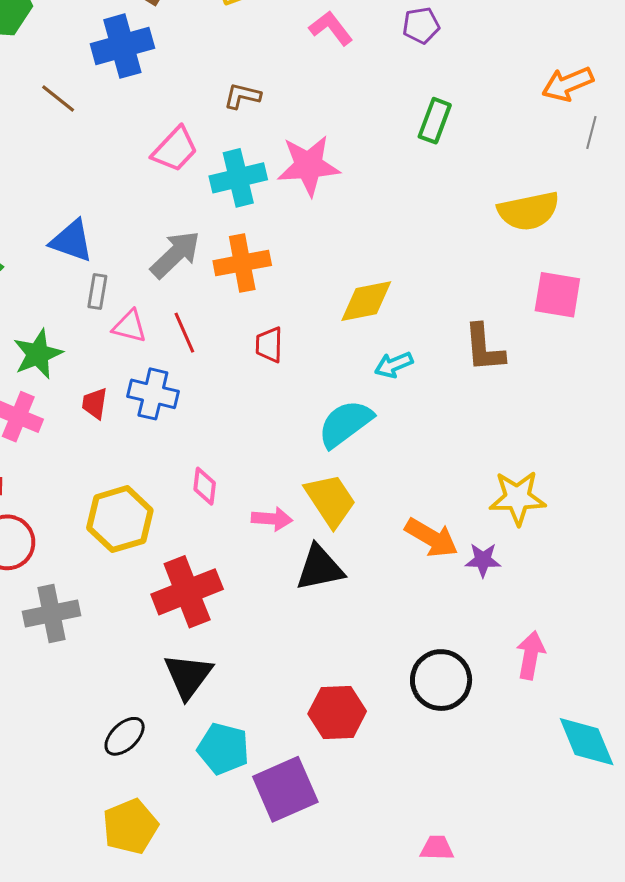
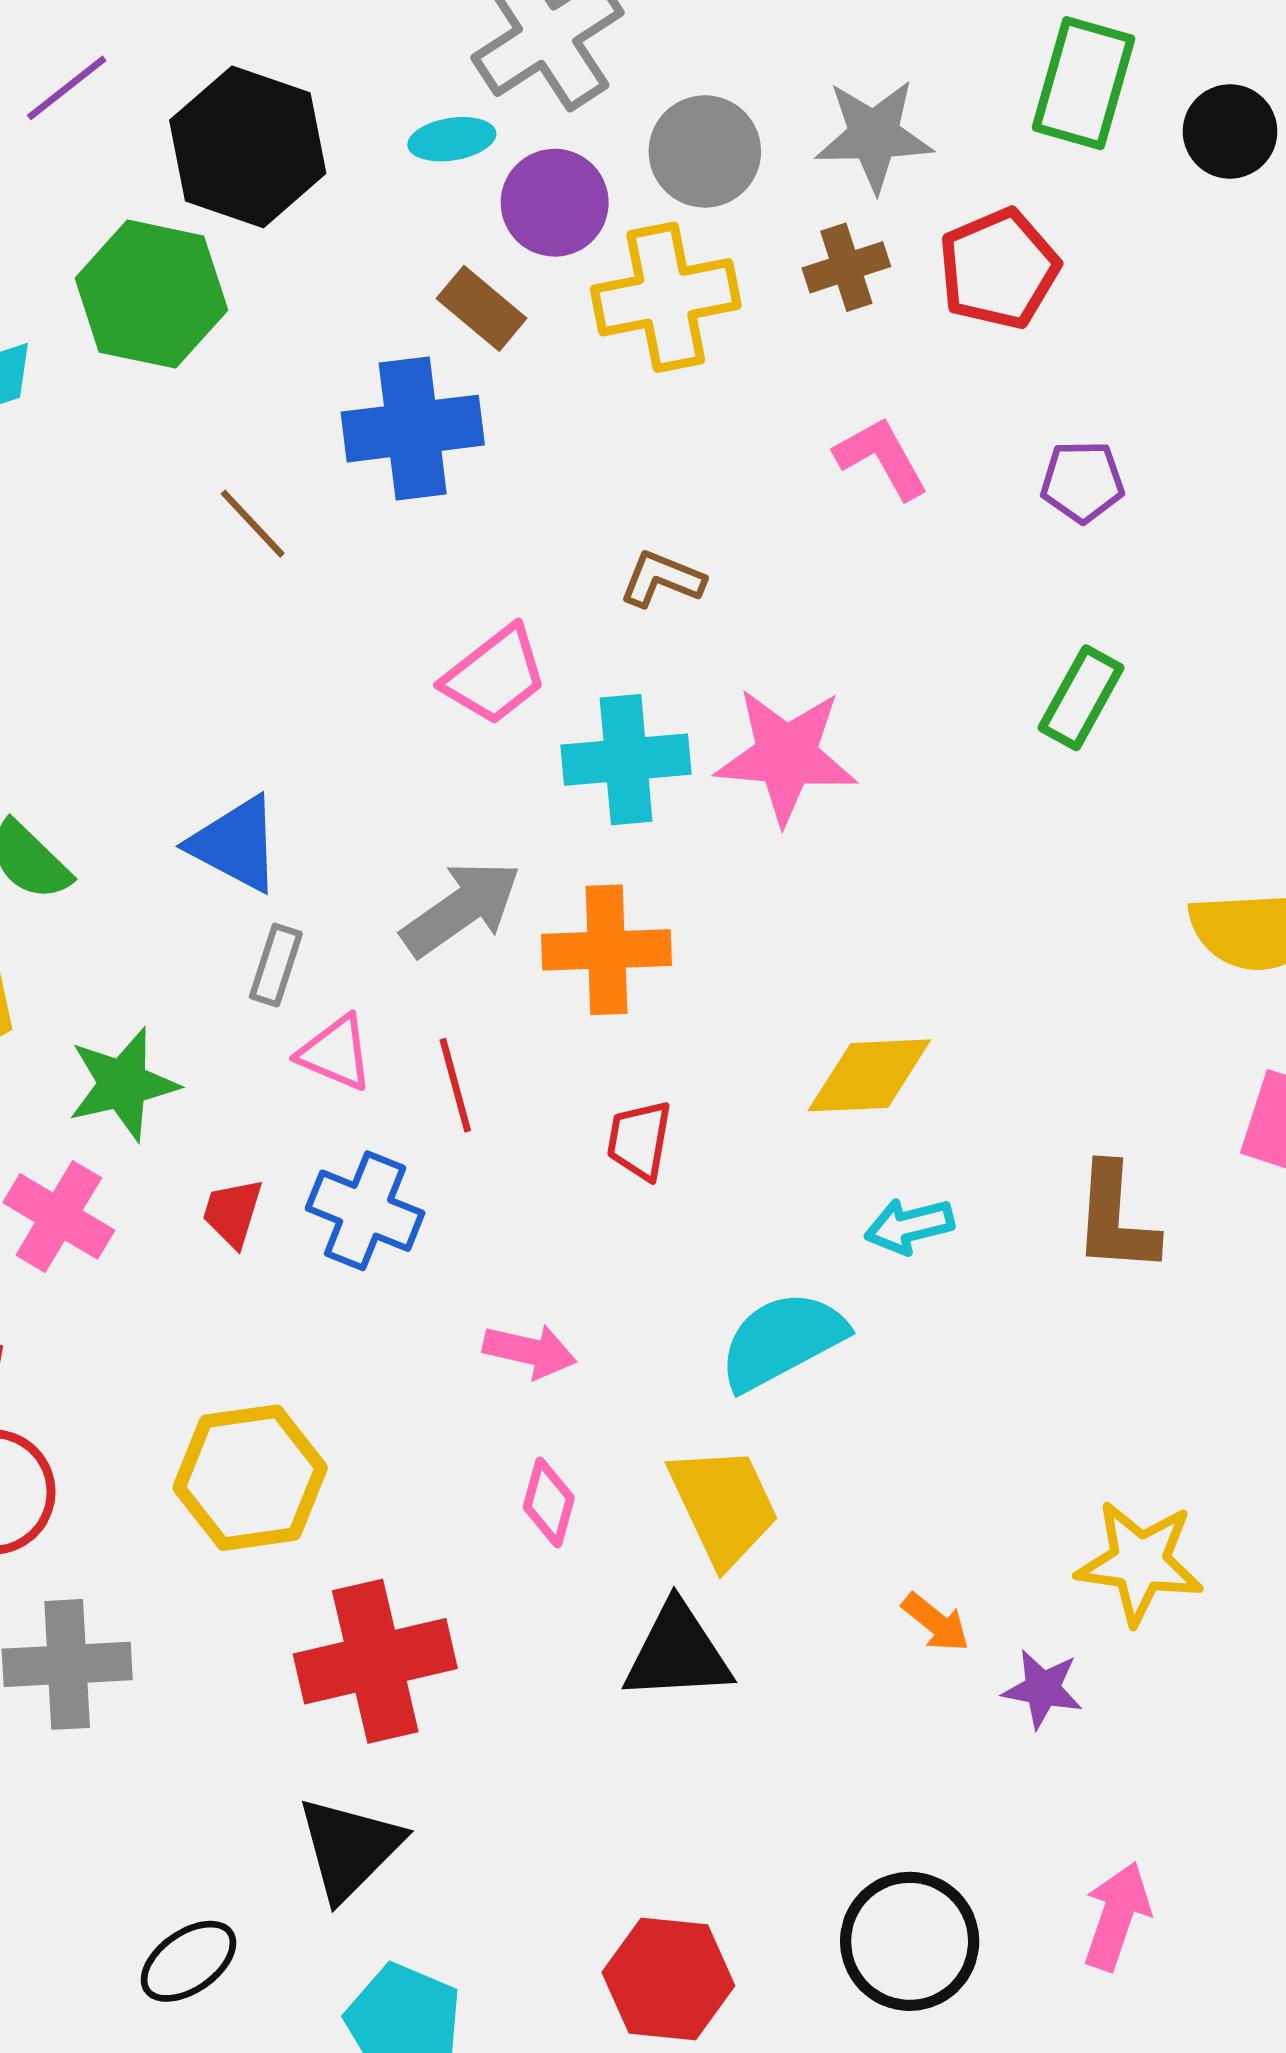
pink diamond: (205, 486) -> (549, 1502), moved
pink arrow: (272, 519) -> (530, 1351), moved
orange arrow: (431, 538) -> (936, 1622), size x0.6

